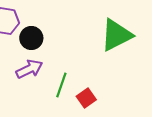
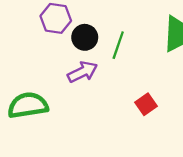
green line: (61, 85) -> (118, 45), moved

